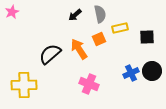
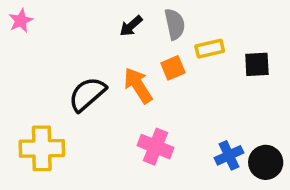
black circle: (152, 71) -> (266, 162), moved
blue cross: (131, 73) -> (229, 155), moved

